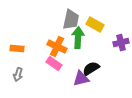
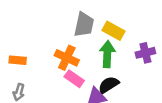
green arrow: (78, 38) -> (107, 54), moved
pink rectangle: (54, 64) -> (74, 79), moved

